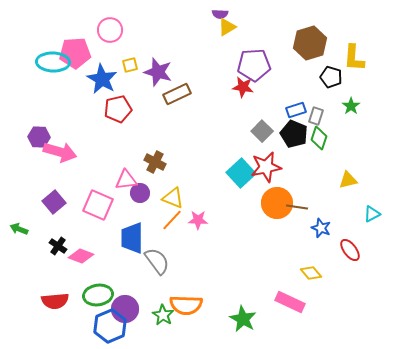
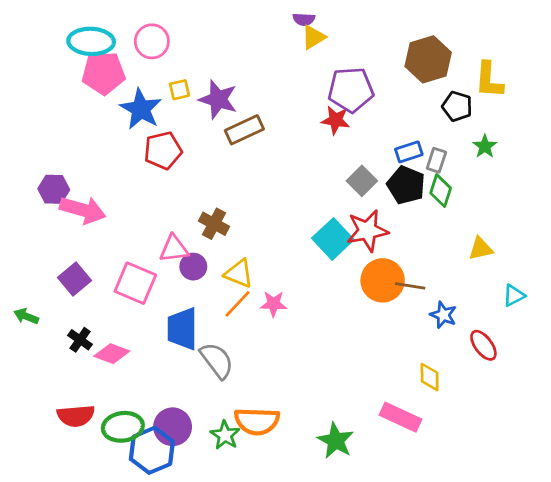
cyan ellipse: (53, 62) -> (91, 41), moved
yellow diamond: (311, 273) -> (430, 377), turned 40
green ellipse: (98, 295) -> (123, 427), moved

